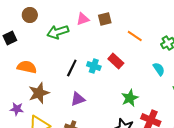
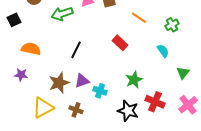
cyan cross: (94, 66) -> (100, 91), moved
brown star: (39, 93) -> (59, 83), moved
purple star: (17, 109) -> (21, 75), moved

